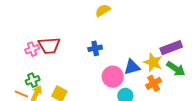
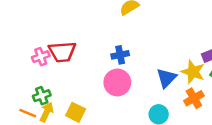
blue triangle: (132, 67) -> (166, 78), turned -30
pink circle: (113, 77) -> (117, 82), moved

